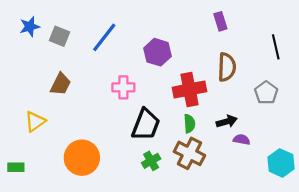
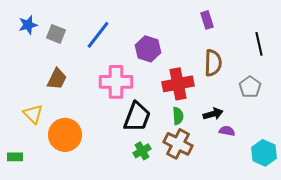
pink cross: (123, 87) -> (116, 82), size x1.5
yellow triangle: (35, 121) -> (33, 114), turned -40
orange circle: (82, 158) -> (65, 135), moved

